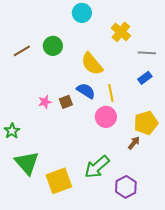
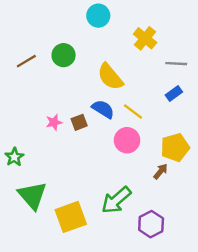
yellow line: (111, 93) -> (133, 111), turned -42

